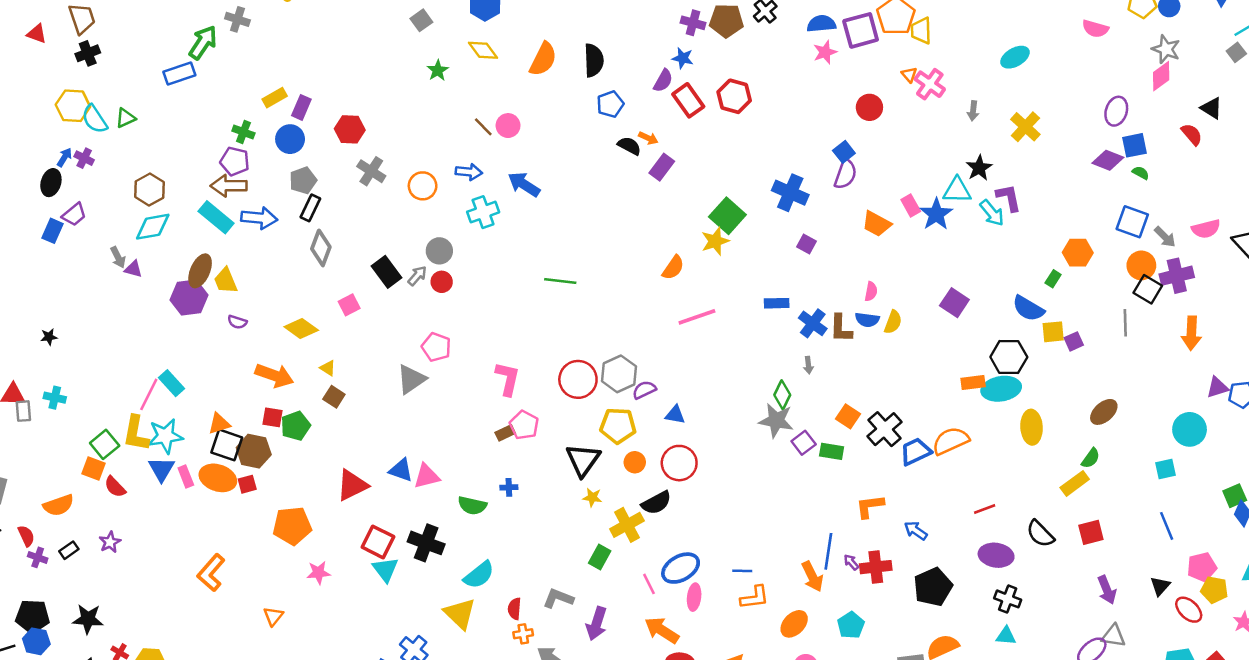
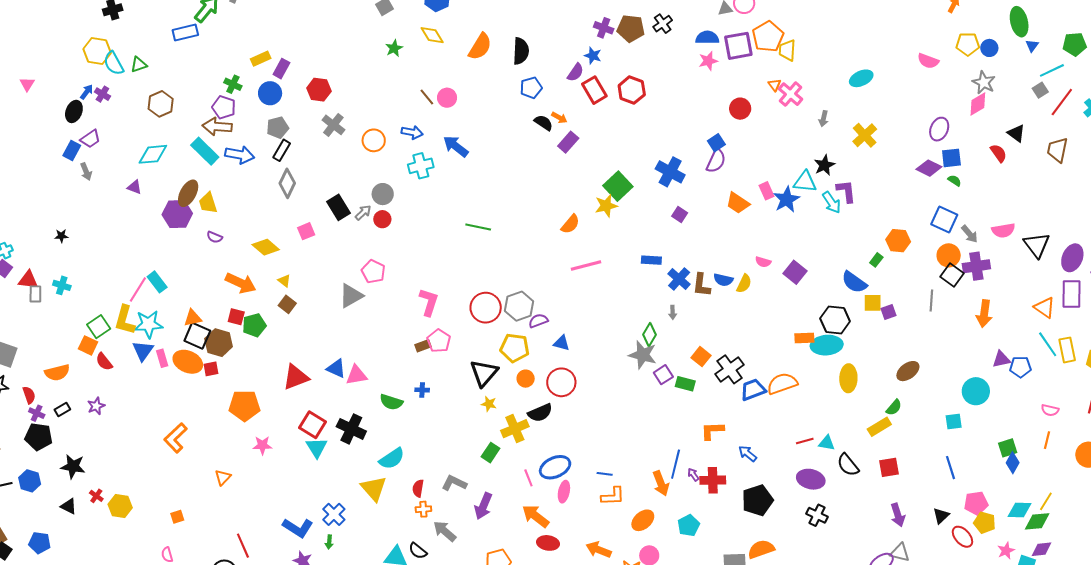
brown hexagon: (149, 190) -> (161, 104), moved
gray arrow: (118, 257) -> (86, 172), moved
pink semicircle: (871, 291) -> (763, 262), moved, turned 91
black pentagon: (32, 616) -> (39, 437), moved
cyan triangle: (1006, 636) -> (827, 443), moved

